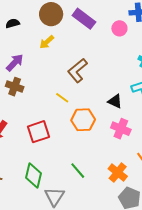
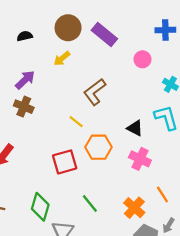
pink circle: (119, 28) -> (142, 59), moved
red square: (39, 132) -> (65, 162), moved

